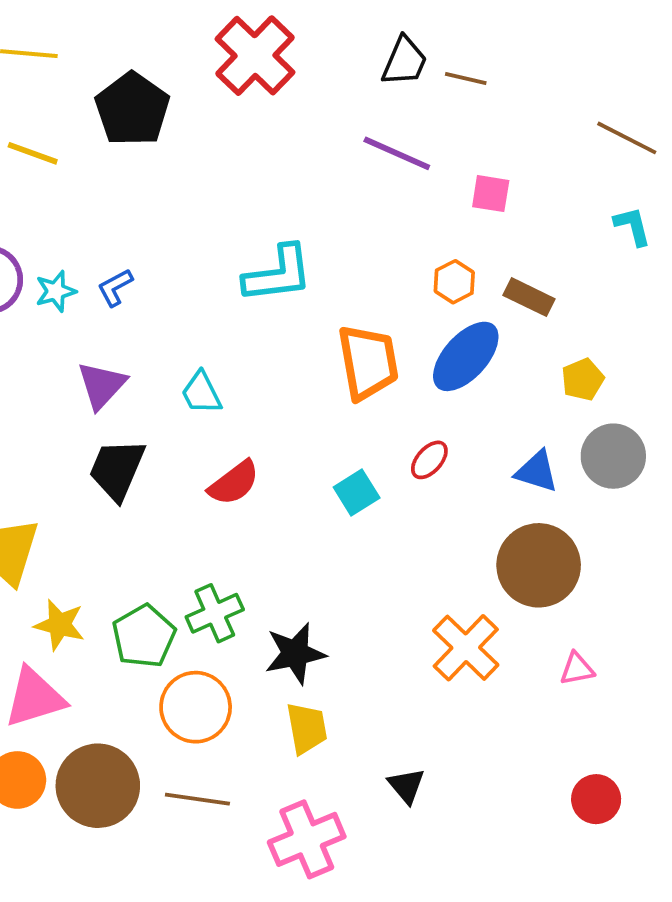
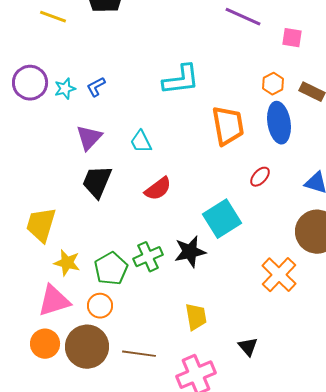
blue ellipse: (466, 356) -> (279, 123), turned -51
cyan square: (357, 493) -> (222, 219), moved, size x1.6
black star: (295, 653) -> (190, 252), moved
orange circle: (196, 707) -> (100, 306), moved, size x0.7

